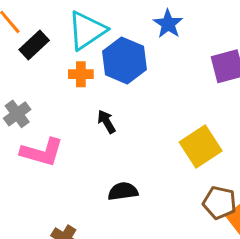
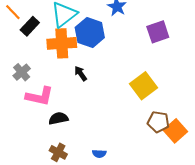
orange cross: (81, 74) -> (62, 43), size x1.8
black semicircle: (123, 191) -> (58, 118), moved

